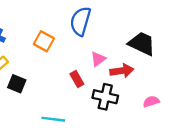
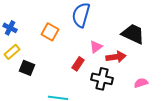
red rectangle: (77, 79) -> (78, 64), turned 64

